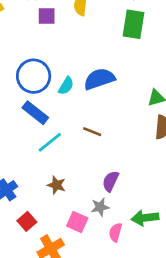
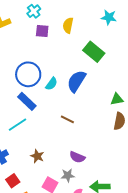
green rectangle: (133, 24) -> (94, 52), moved, turned -65
blue semicircle: (99, 79) -> (76, 81), turned -45
cyan line: (50, 142) -> (17, 125), moved
purple semicircle: (111, 181) -> (77, 157), turned -98

